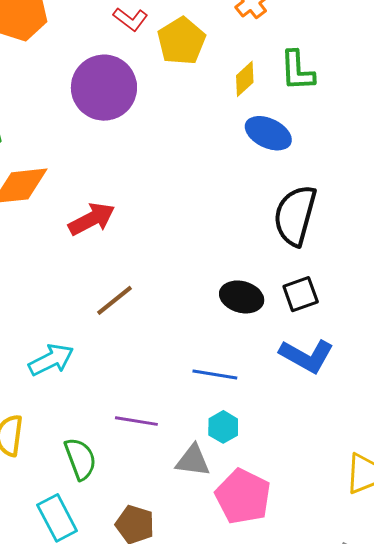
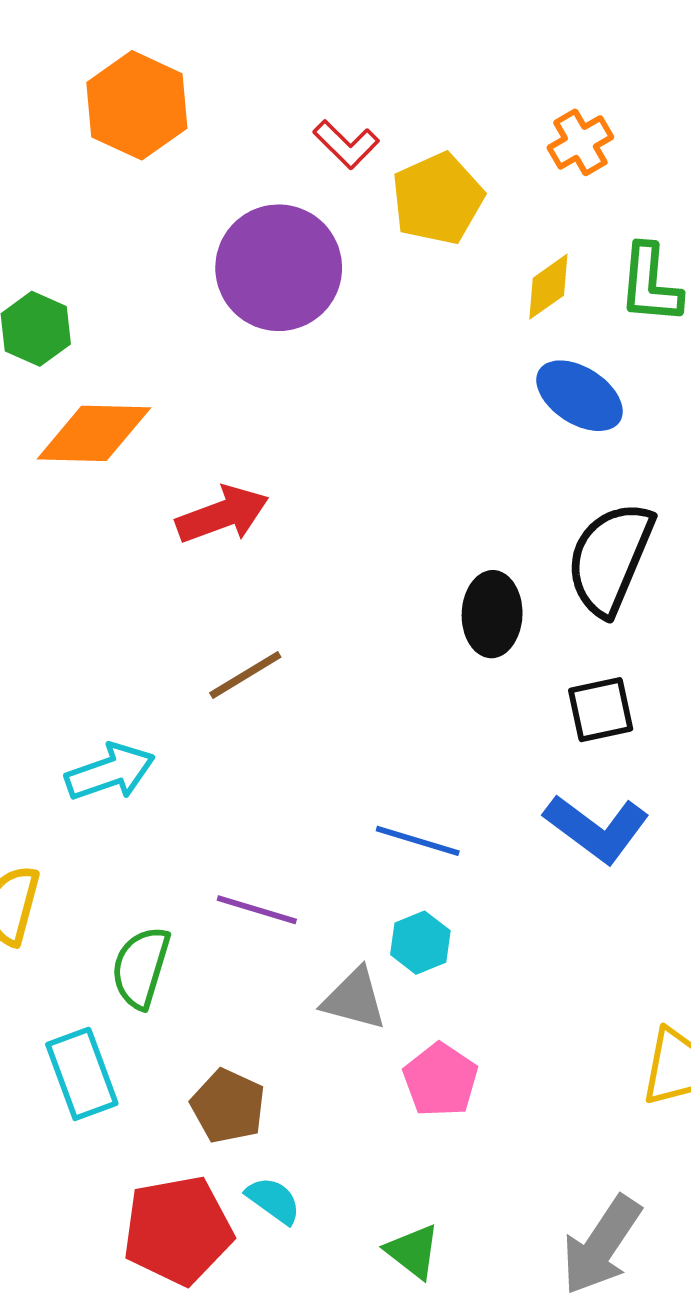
black ellipse: (242, 297) -> (492, 614), moved, turned 69
green semicircle: (80, 459) -> (141, 967), turned -150
pink pentagon: (243, 497) -> (440, 1080), size x0.7

